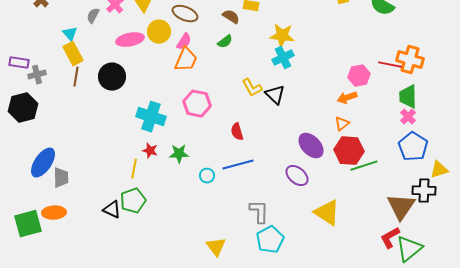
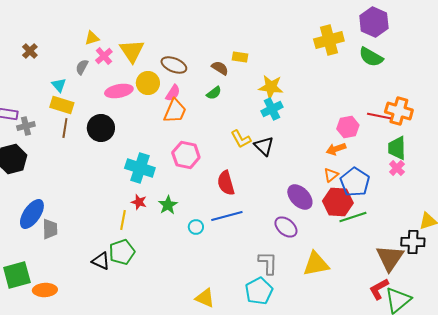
yellow rectangle: (73, 54) -> (62, 105), turned -45
red semicircle: (237, 132) -> (226, 183), size x1.4
blue pentagon: (413, 147) -> (355, 182), moved
green star: (179, 154) -> (168, 205), turned -30
gray L-shape: (259, 212) -> (268, 263), moved
orange ellipse: (54, 213) -> (45, 290), moved
yellow triangle: (327, 213) -> (316, 264), turned -44
yellow triangle: (216, 247) -> (205, 298), turned -30

